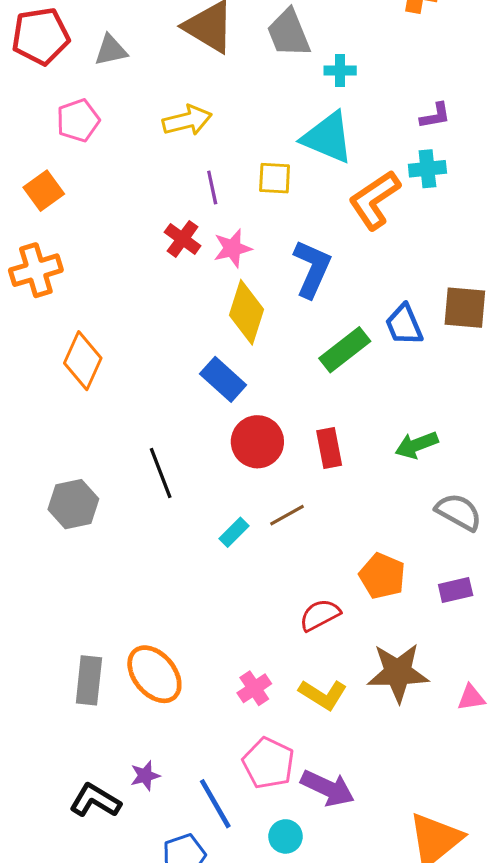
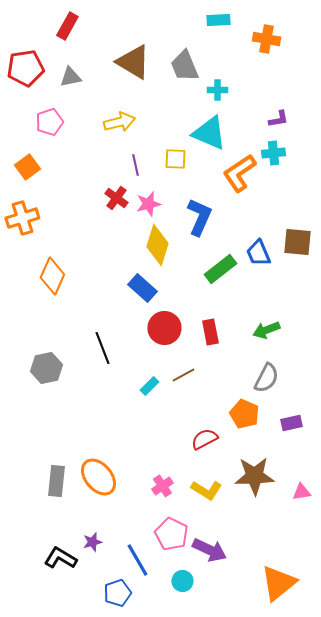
gray semicircle: (459, 512) -> (266, 378), moved, turned 88

